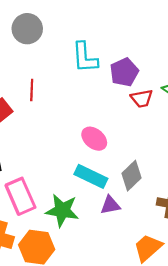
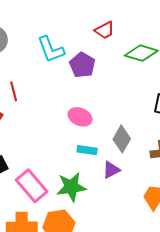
purple pentagon: (124, 72) -> (82, 65), moved
red trapezoid: (142, 98) -> (105, 30), moved
cyan rectangle: (91, 176) -> (87, 150), size x0.7

